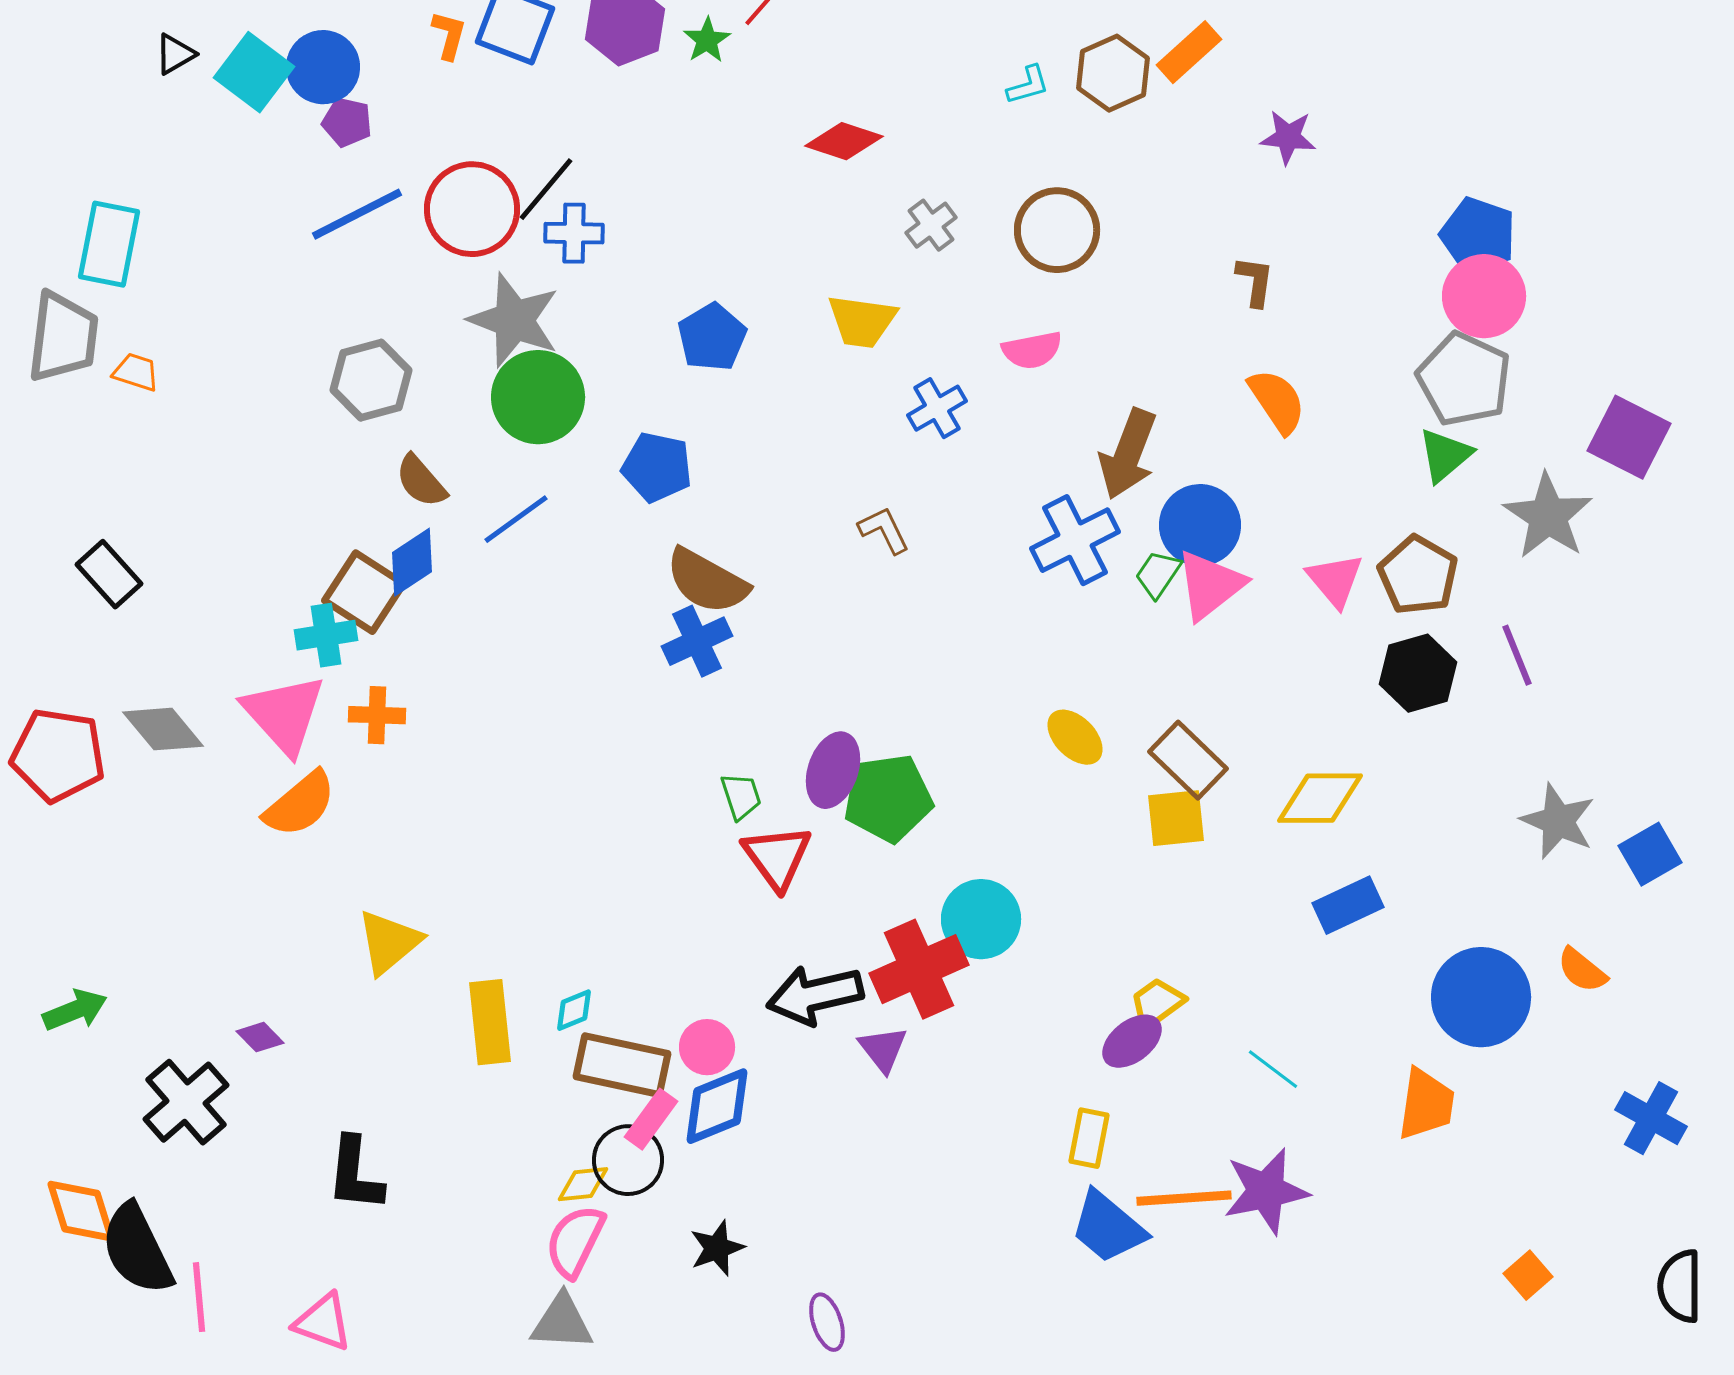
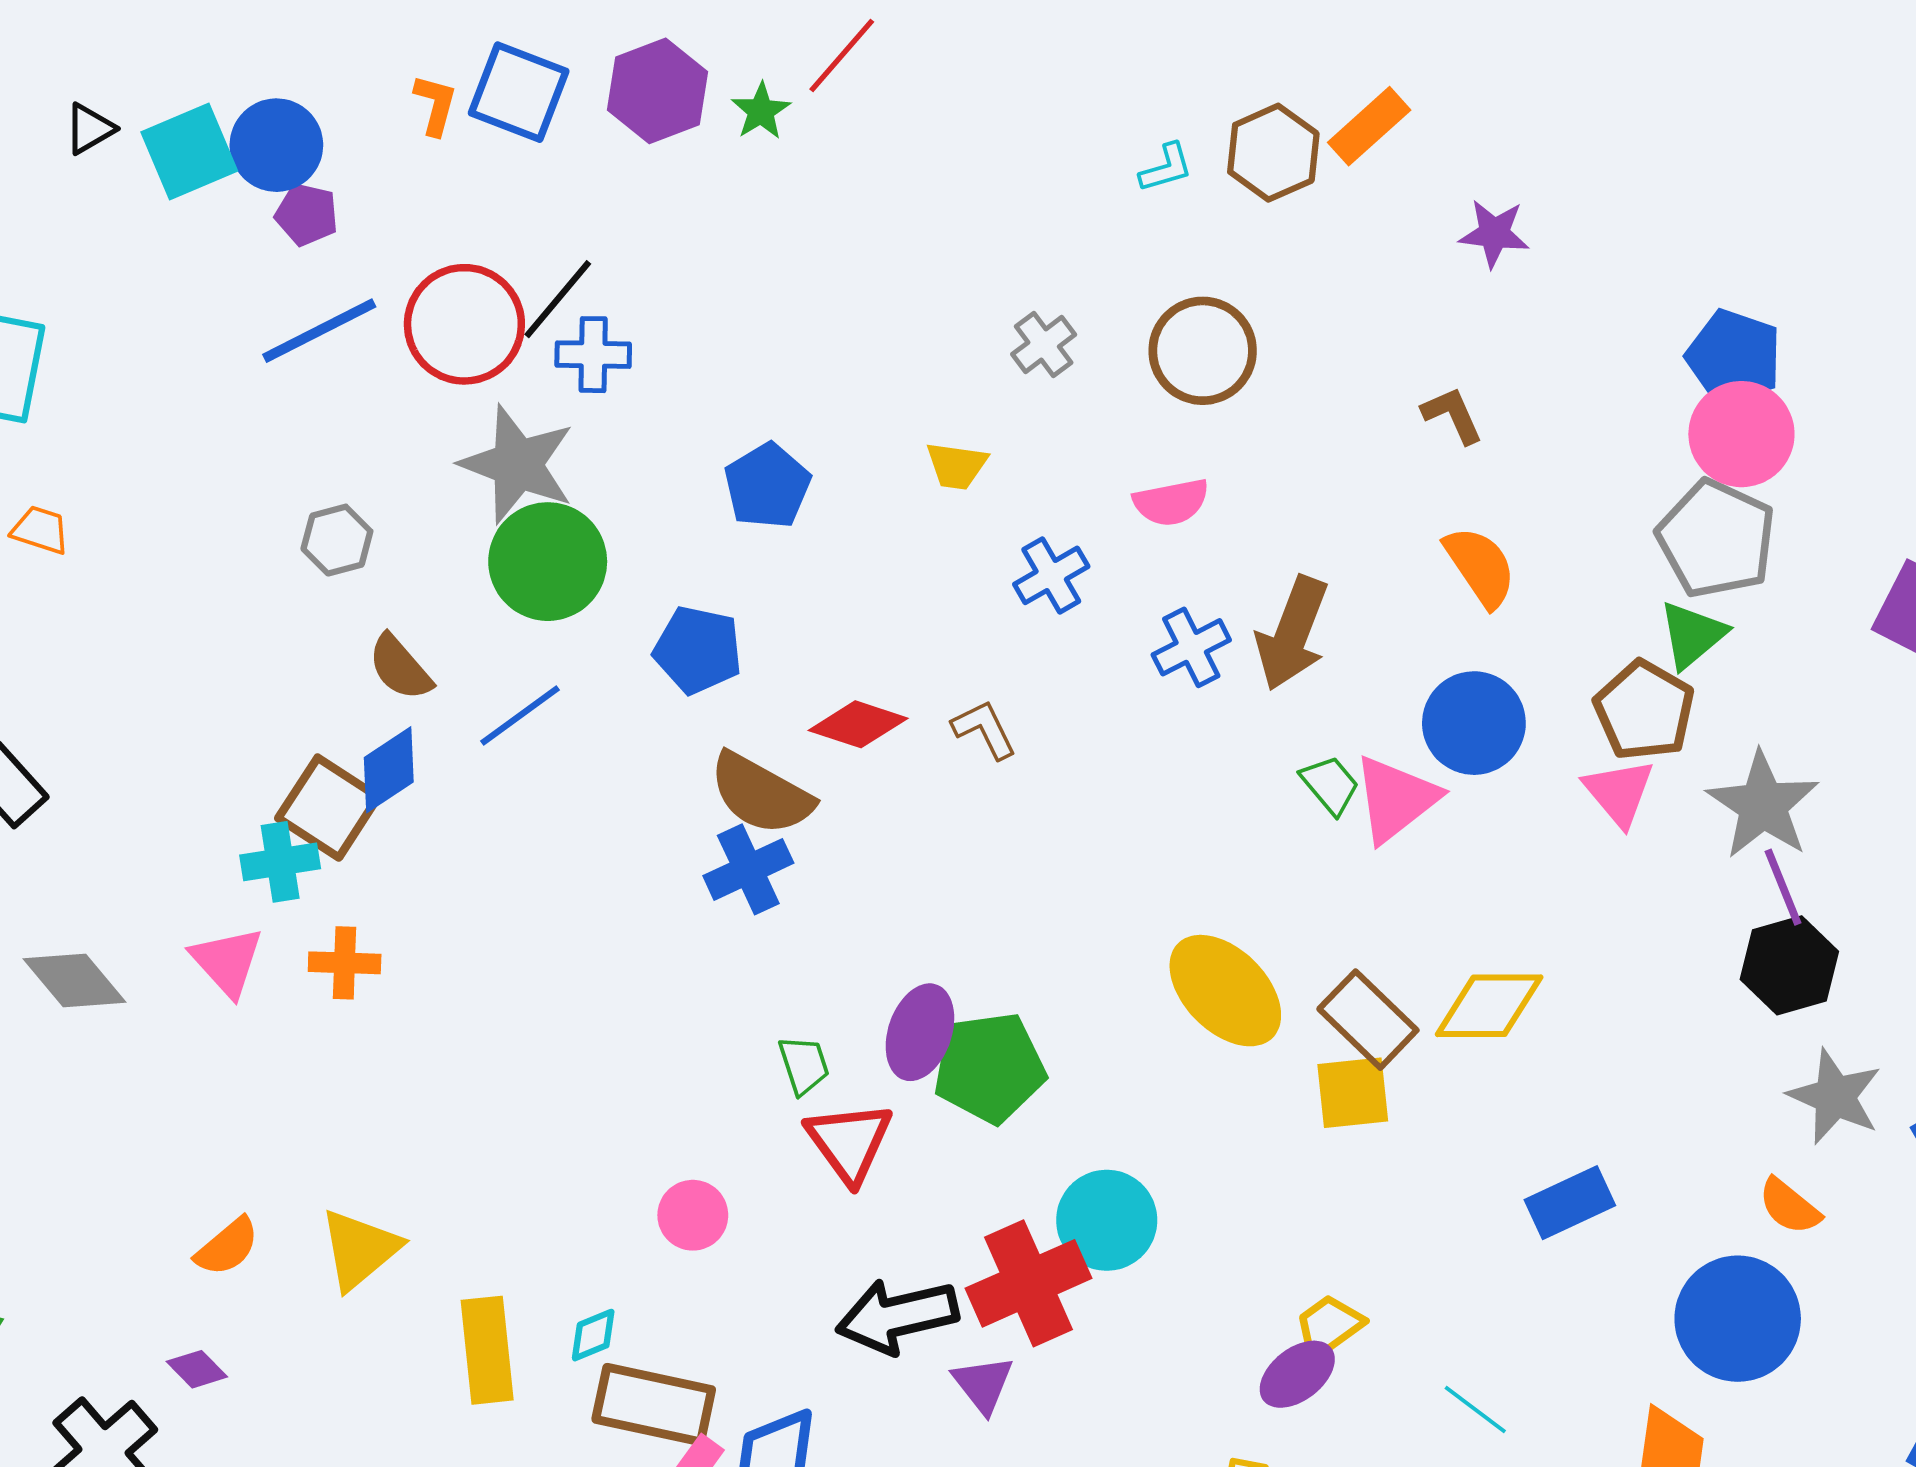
cyan square: (254, 72) -> (189, 151), turned 30
red diamond: (844, 141) -> (858, 724), moved
brown L-shape: (1255, 281) -> (1452, 415), turned -32
yellow trapezoid: (862, 321) -> (957, 466), size x0.7
gray hexagon: (371, 380) -> (337, 540), size x0.7
gray star: (1548, 516) -> (1763, 805), moved
blue circle: (1200, 525) -> (1474, 723), moved
blue cross: (1075, 540) -> (1191, 647), moved, size x0.7
green trapezoid: (1158, 574) -> (1330, 785), turned 106
brown pentagon: (1418, 575) -> (1644, 710), moved
pink triangle: (1335, 580) -> (1619, 792), moved
black hexagon: (1418, 673) -> (1789, 965), moved
pink triangle: (284, 714) -> (227, 962), size x0.7
yellow ellipse: (1075, 737) -> (1225, 991), size x1.6
yellow diamond: (1320, 798) -> (1489, 1006), moved
orange semicircle: (300, 804) -> (227, 1247), moved, size x0.7
orange semicircle: (1582, 970) -> (1789, 1206), moved
pink circle: (707, 1047) -> (693, 1215), moved

